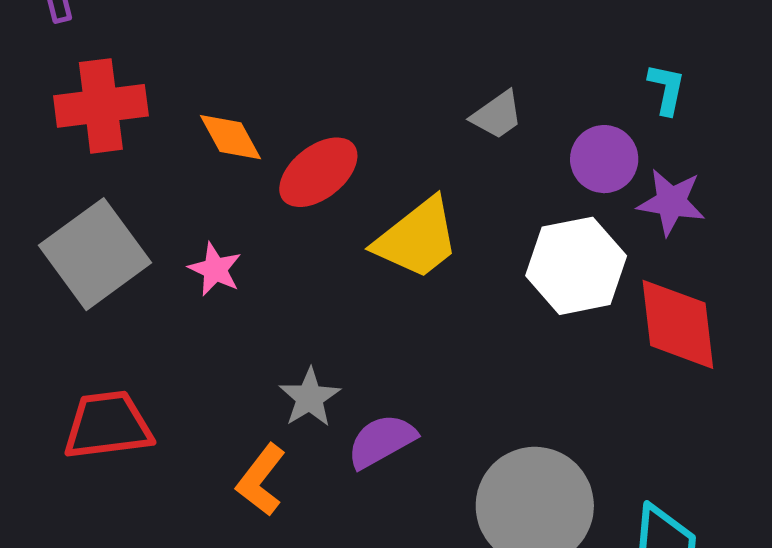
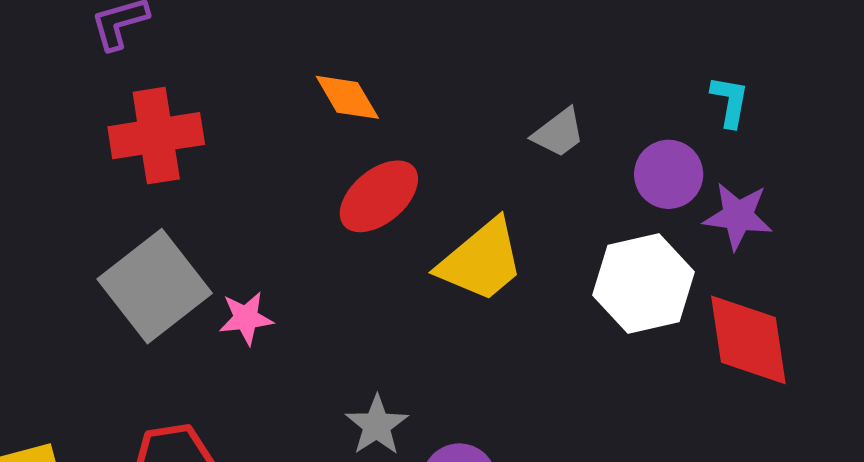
orange diamond: (230, 137) -> (347, 97), moved
pink star: (215, 269) -> (246, 318), moved, turned -30

